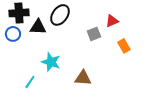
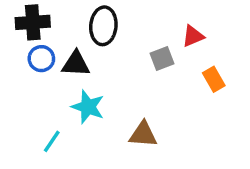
black ellipse: (60, 15) -> (103, 26), turned -30
black triangle: (38, 27) -> (76, 64), moved
blue circle: (13, 34) -> (41, 59), moved

